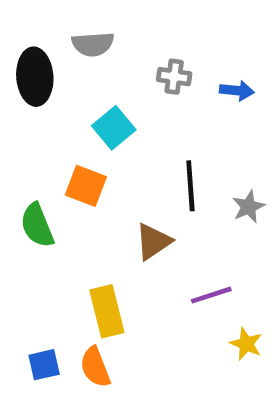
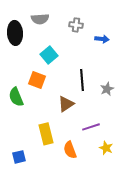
gray cross: (174, 77) -> (76, 25), moved
orange semicircle: (95, 367) -> (70, 150), moved

